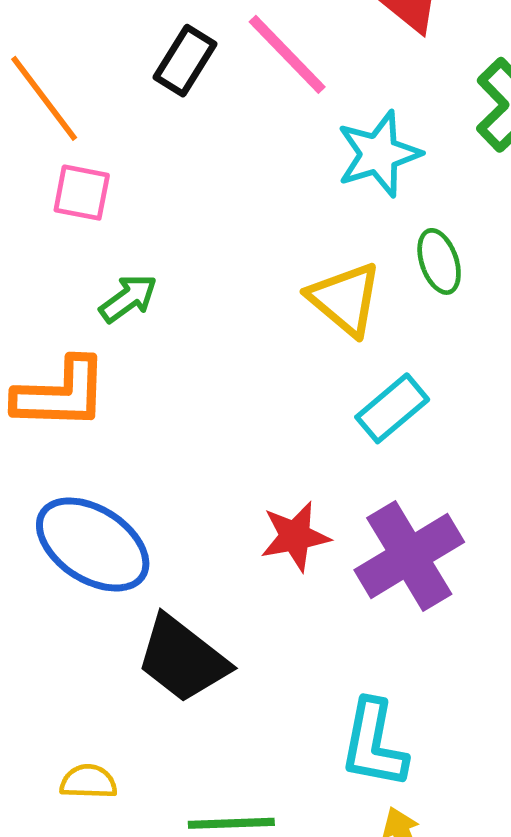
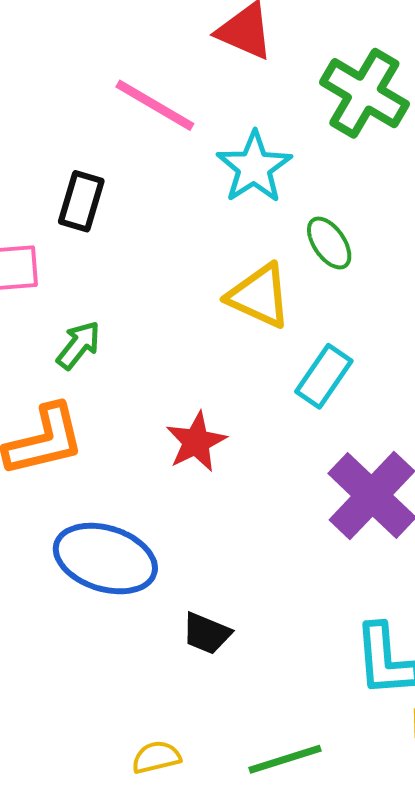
black rectangle: (185, 61) -> (81, 201), moved
red star: (295, 536) -> (196, 442), moved
black trapezoid: (182, 659) -> (207, 633), size x0.6

